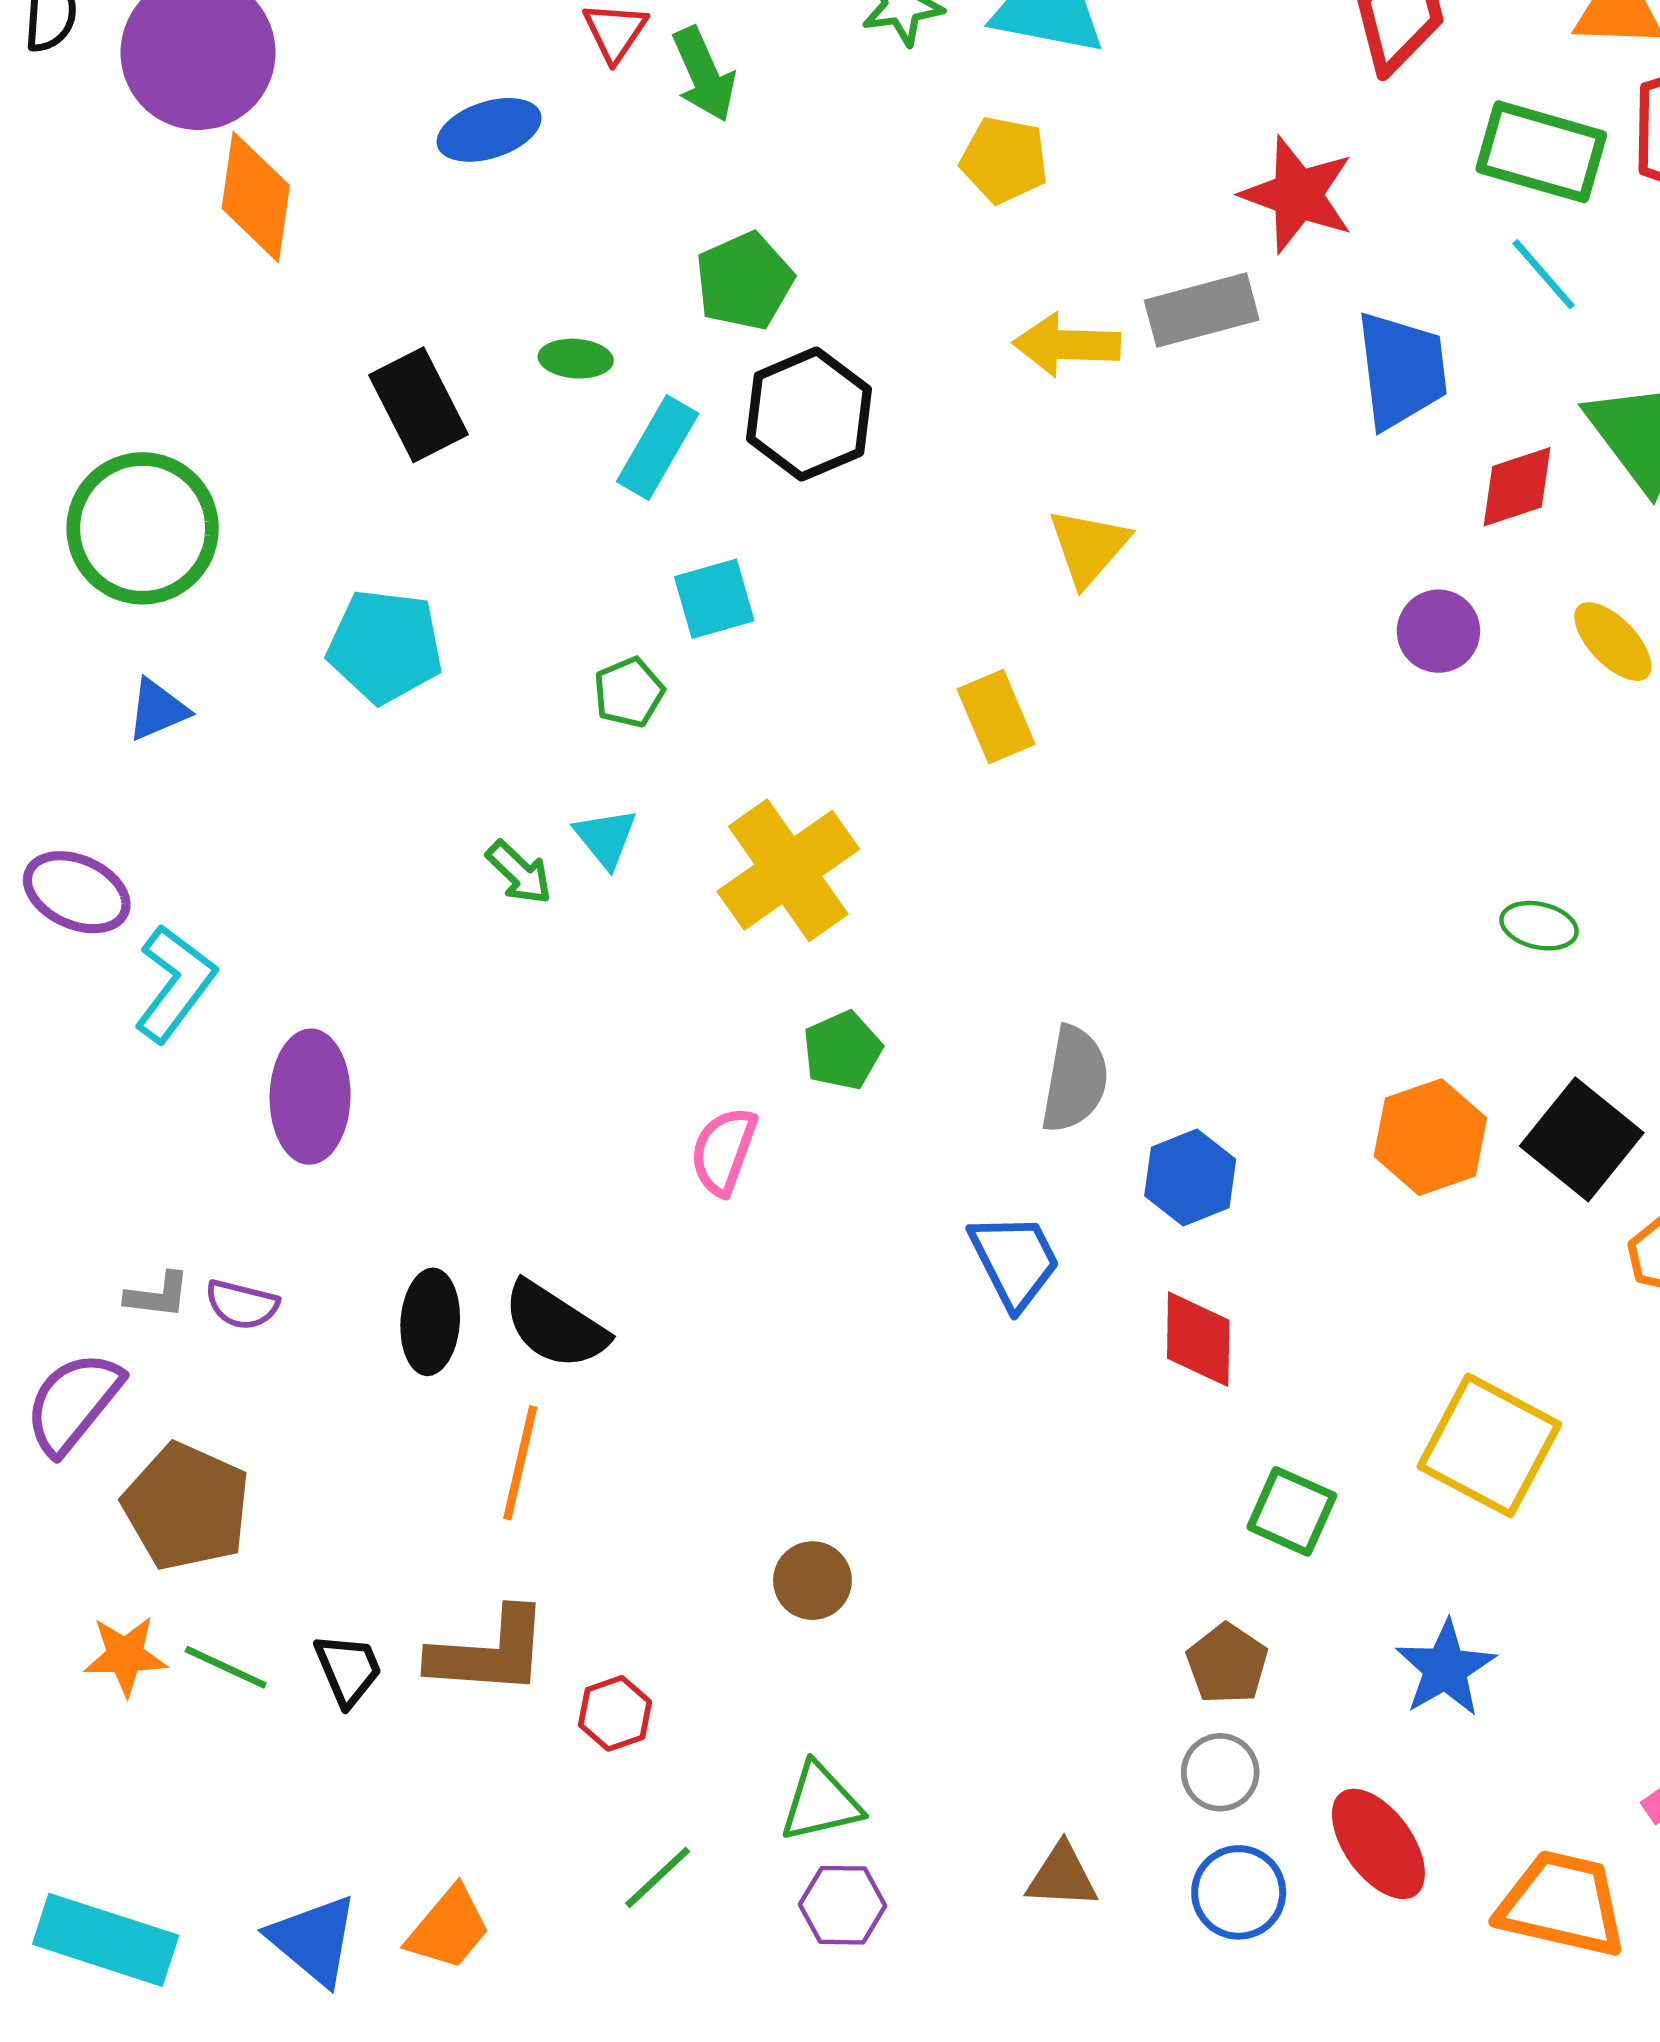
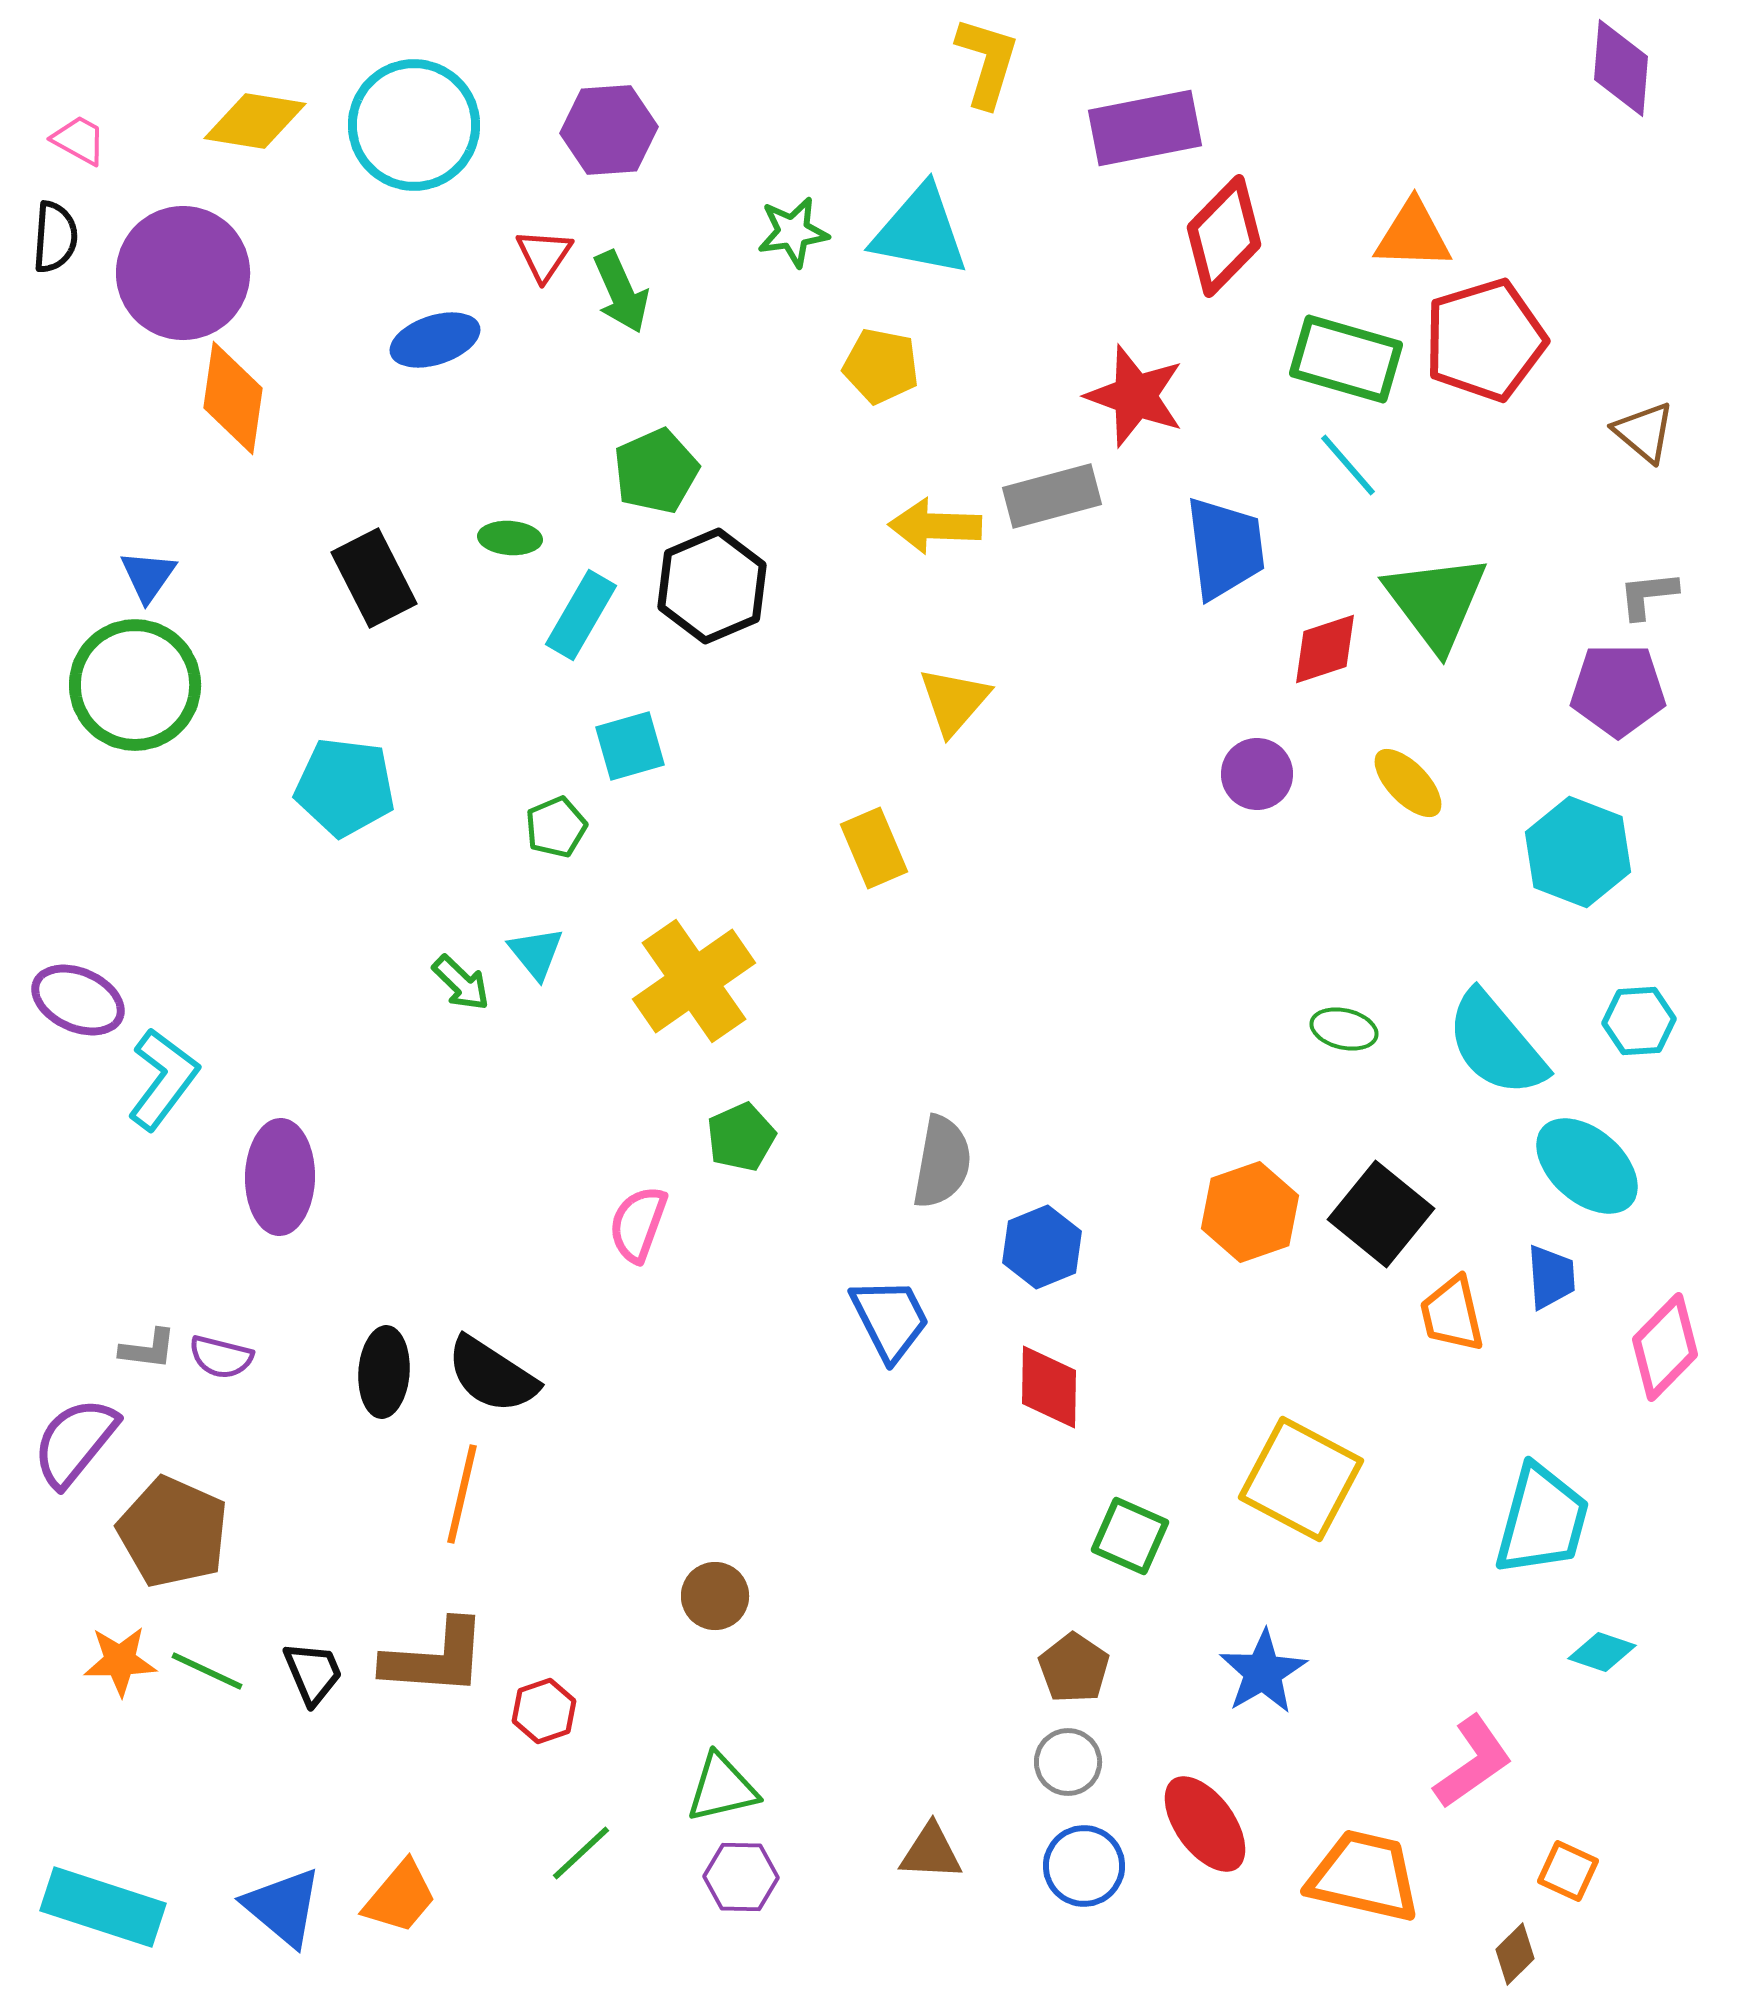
blue triangle: (158, 710) -> (148, 576), moved, turned -32

